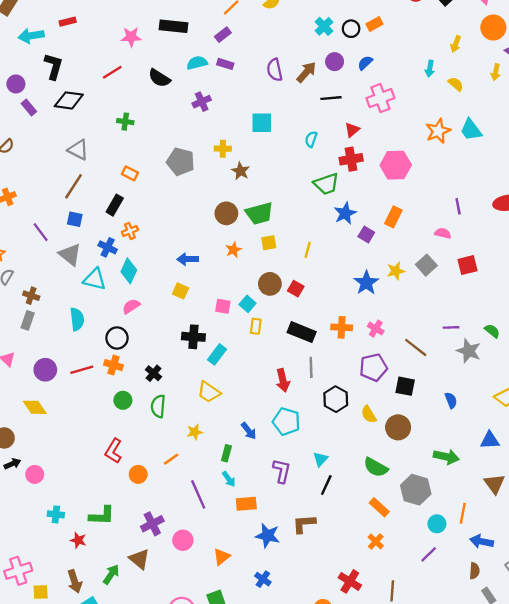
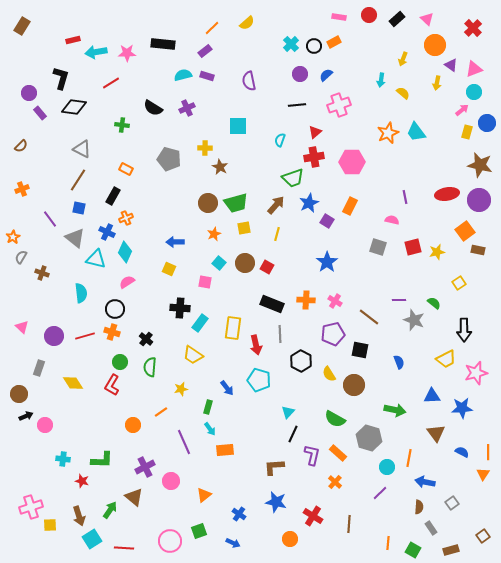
cyan arrow: (31, 36) -> (96, 52), moved
brown arrow: (306, 72) -> (276, 205), moved
black semicircle: (159, 78) -> (153, 108), moved
gray square: (426, 265) -> (378, 247), turned -30
yellow star: (396, 271) -> (437, 252), moved
cyan square: (248, 304) -> (219, 263), moved
gray rectangle: (28, 320) -> (39, 368), moved
yellow rectangle: (256, 326) -> (233, 328), moved, size x1.6
yellow diamond: (35, 407) -> (73, 383), moved
red L-shape: (113, 451) -> (112, 385), moved
purple L-shape: (282, 471) -> (312, 455), moved
blue star: (268, 536) -> (276, 502), moved

